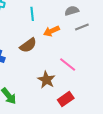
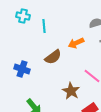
cyan line: (32, 14) -> (44, 26), moved

